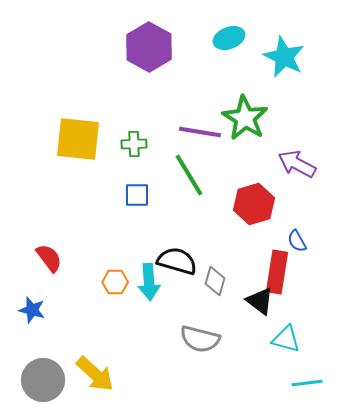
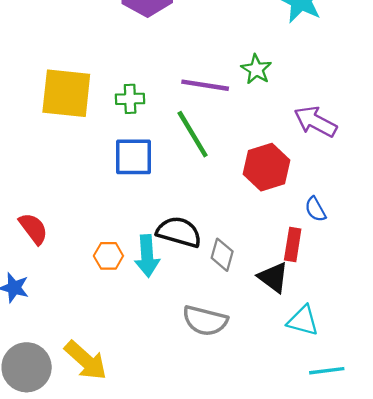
green star: (245, 118) -> (256, 69), size x0.6
blue square: (137, 195) -> (133, 157), size x1.4
red rectangle: (277, 272) -> (293, 244), size x0.7

